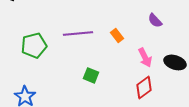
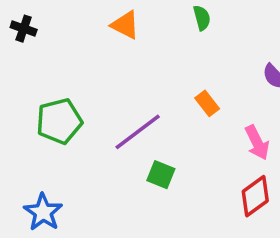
purple line: (78, 33) -> (138, 132), moved, turned -32

